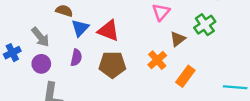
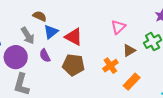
gray arrow: (40, 37) -> (28, 36), moved
purple semicircle: (76, 58) -> (45, 55), turned 136
purple circle: (41, 64) -> (16, 57), size x1.5

